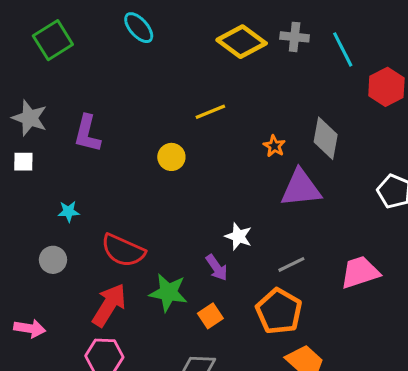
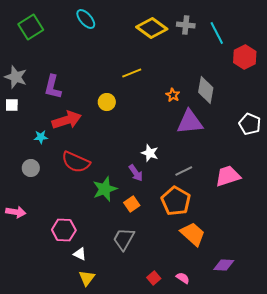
green star: (168, 293) -> (105, 189), turned -30
red arrow: (109, 305) -> (67, 120), moved, turned 40

